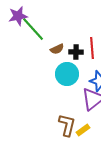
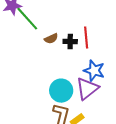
cyan circle: (67, 74) -> (61, 91), moved

